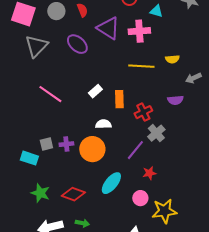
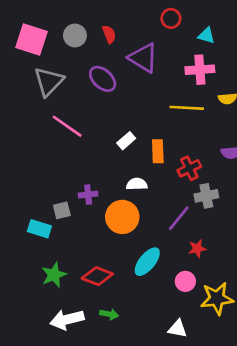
pink cross: (139, 31) -> (200, 70), moved
pink line: (50, 94) -> (67, 126), moved
gray cross: (156, 133) -> (206, 196), turned 30
purple cross: (66, 144) -> (88, 195), moved
green star: (40, 193) -> (54, 275), turned 30

